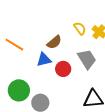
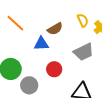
gray trapezoid: (87, 59) -> (84, 52), turned 85
red circle: (63, 69) -> (54, 69), moved

